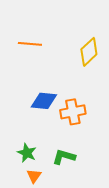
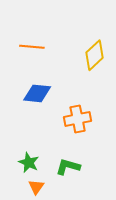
blue diamond: (44, 101) -> (37, 93), moved

